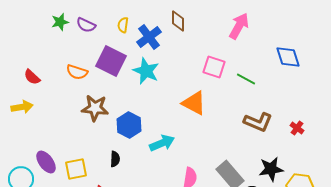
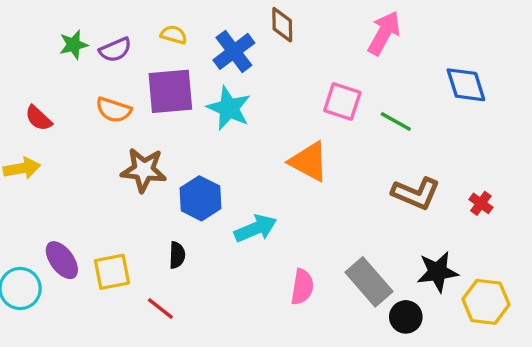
green star: (60, 22) -> (74, 45), moved
purple semicircle: (86, 25) -> (115, 50), moved, turned -48
yellow semicircle: (123, 25) -> (174, 35), moved, turned 98
purple square: (111, 61) -> (170, 91), turned -32

